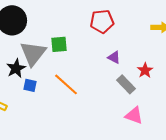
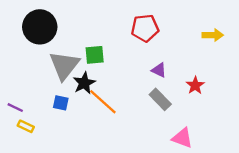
black star: (16, 68) -> (84, 83), moved
gray rectangle: (126, 84) -> (160, 99), moved

